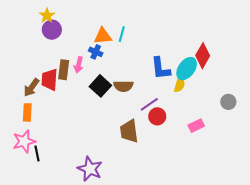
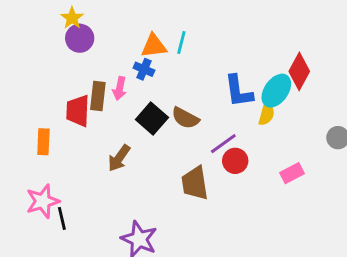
brown semicircle: (123, 86) -> (185, 118), turned 30
brown arrow: (31, 87) -> (119, 158), moved
orange rectangle: (27, 112) -> (43, 142), moved

